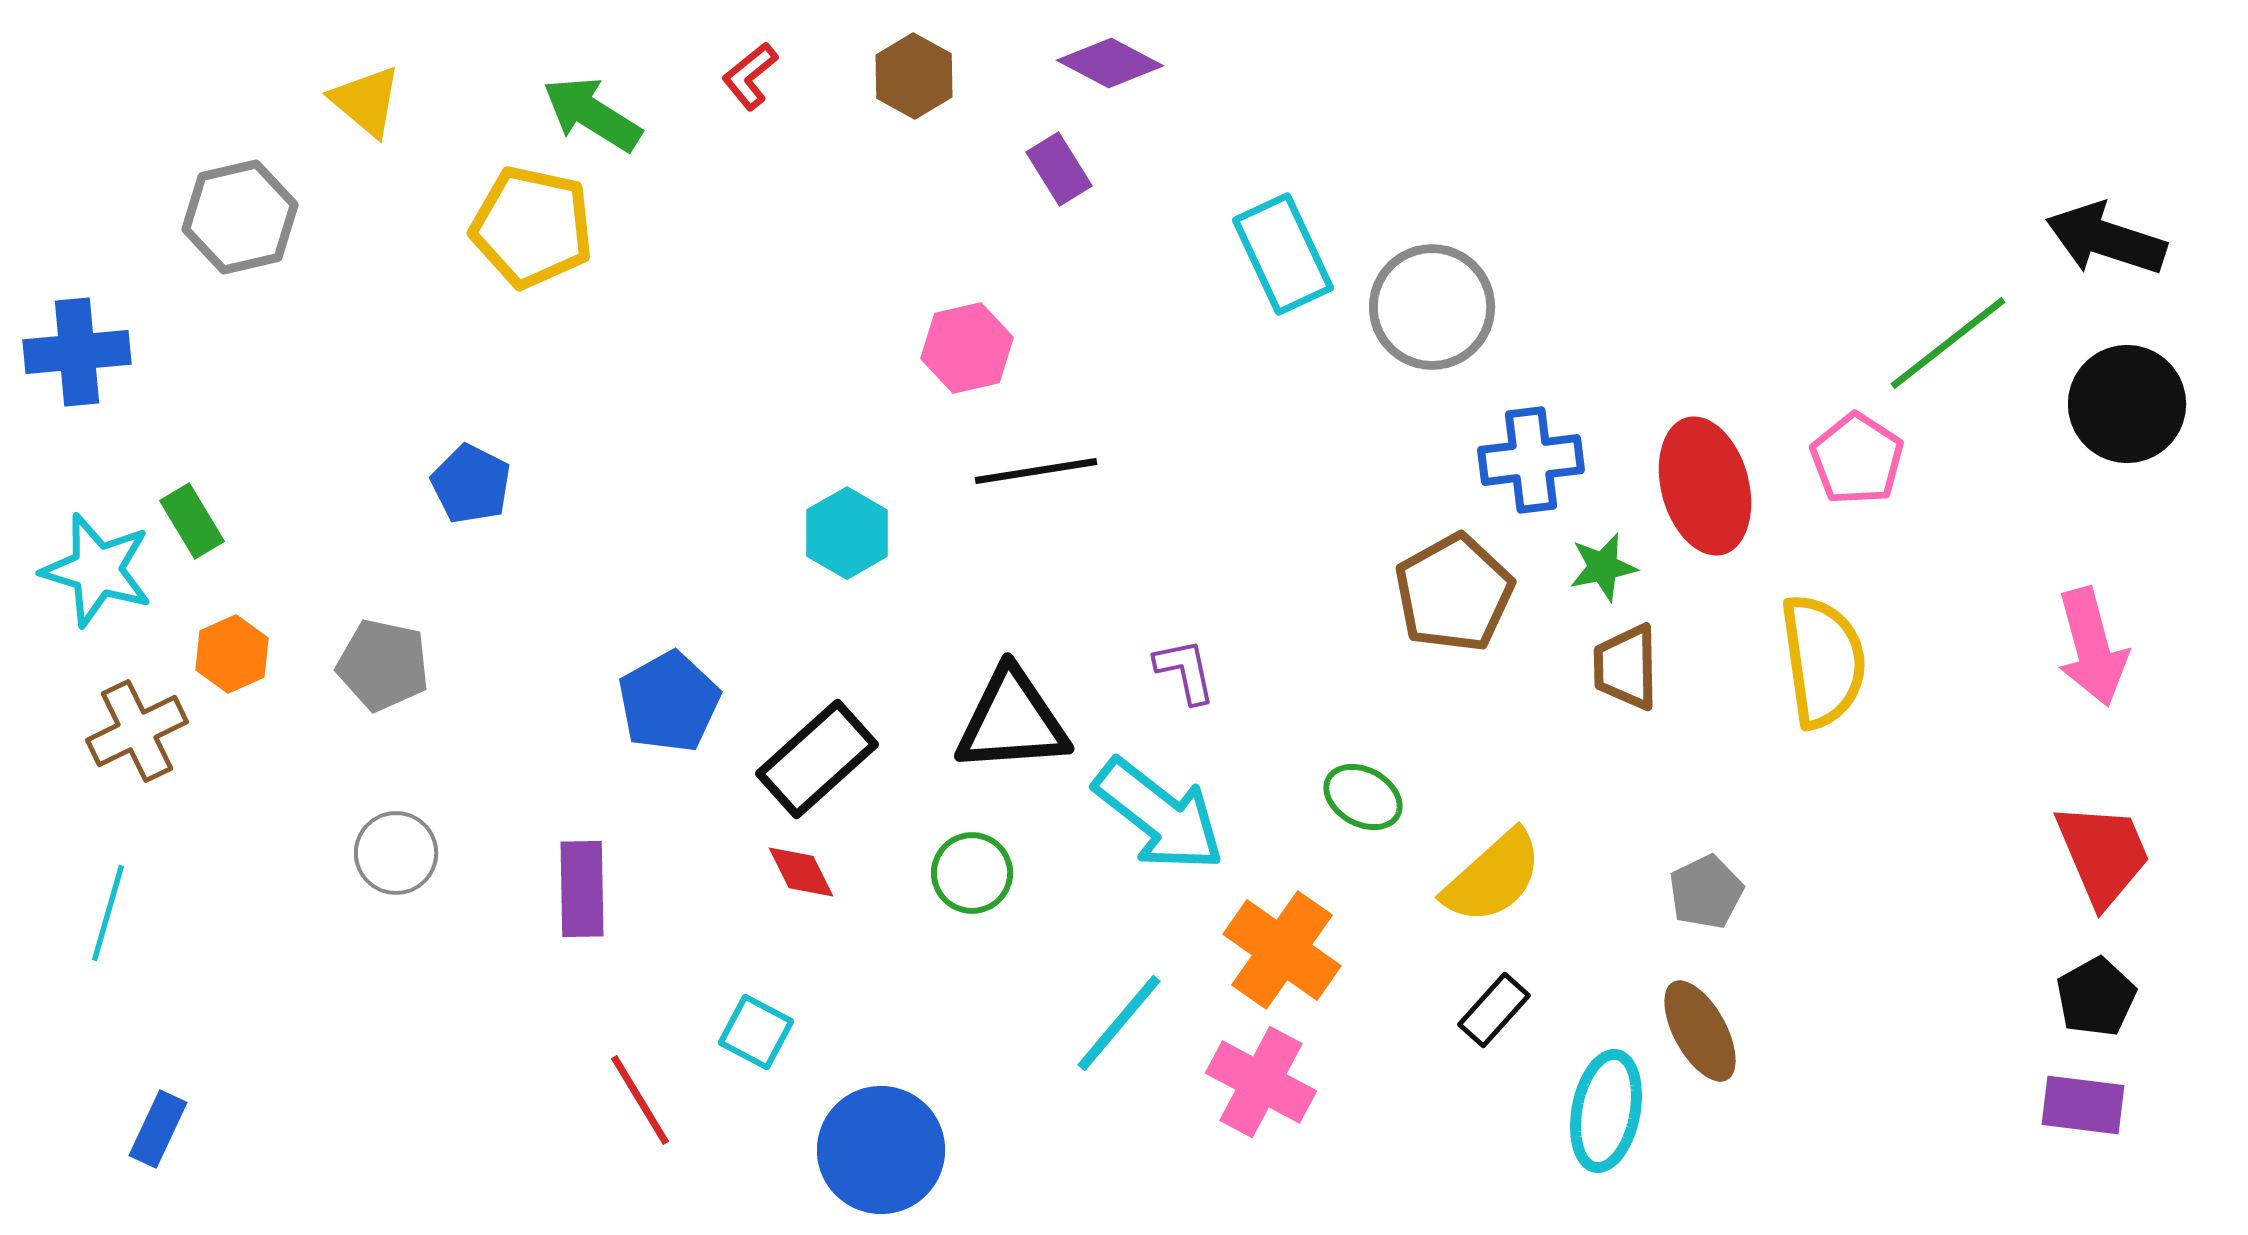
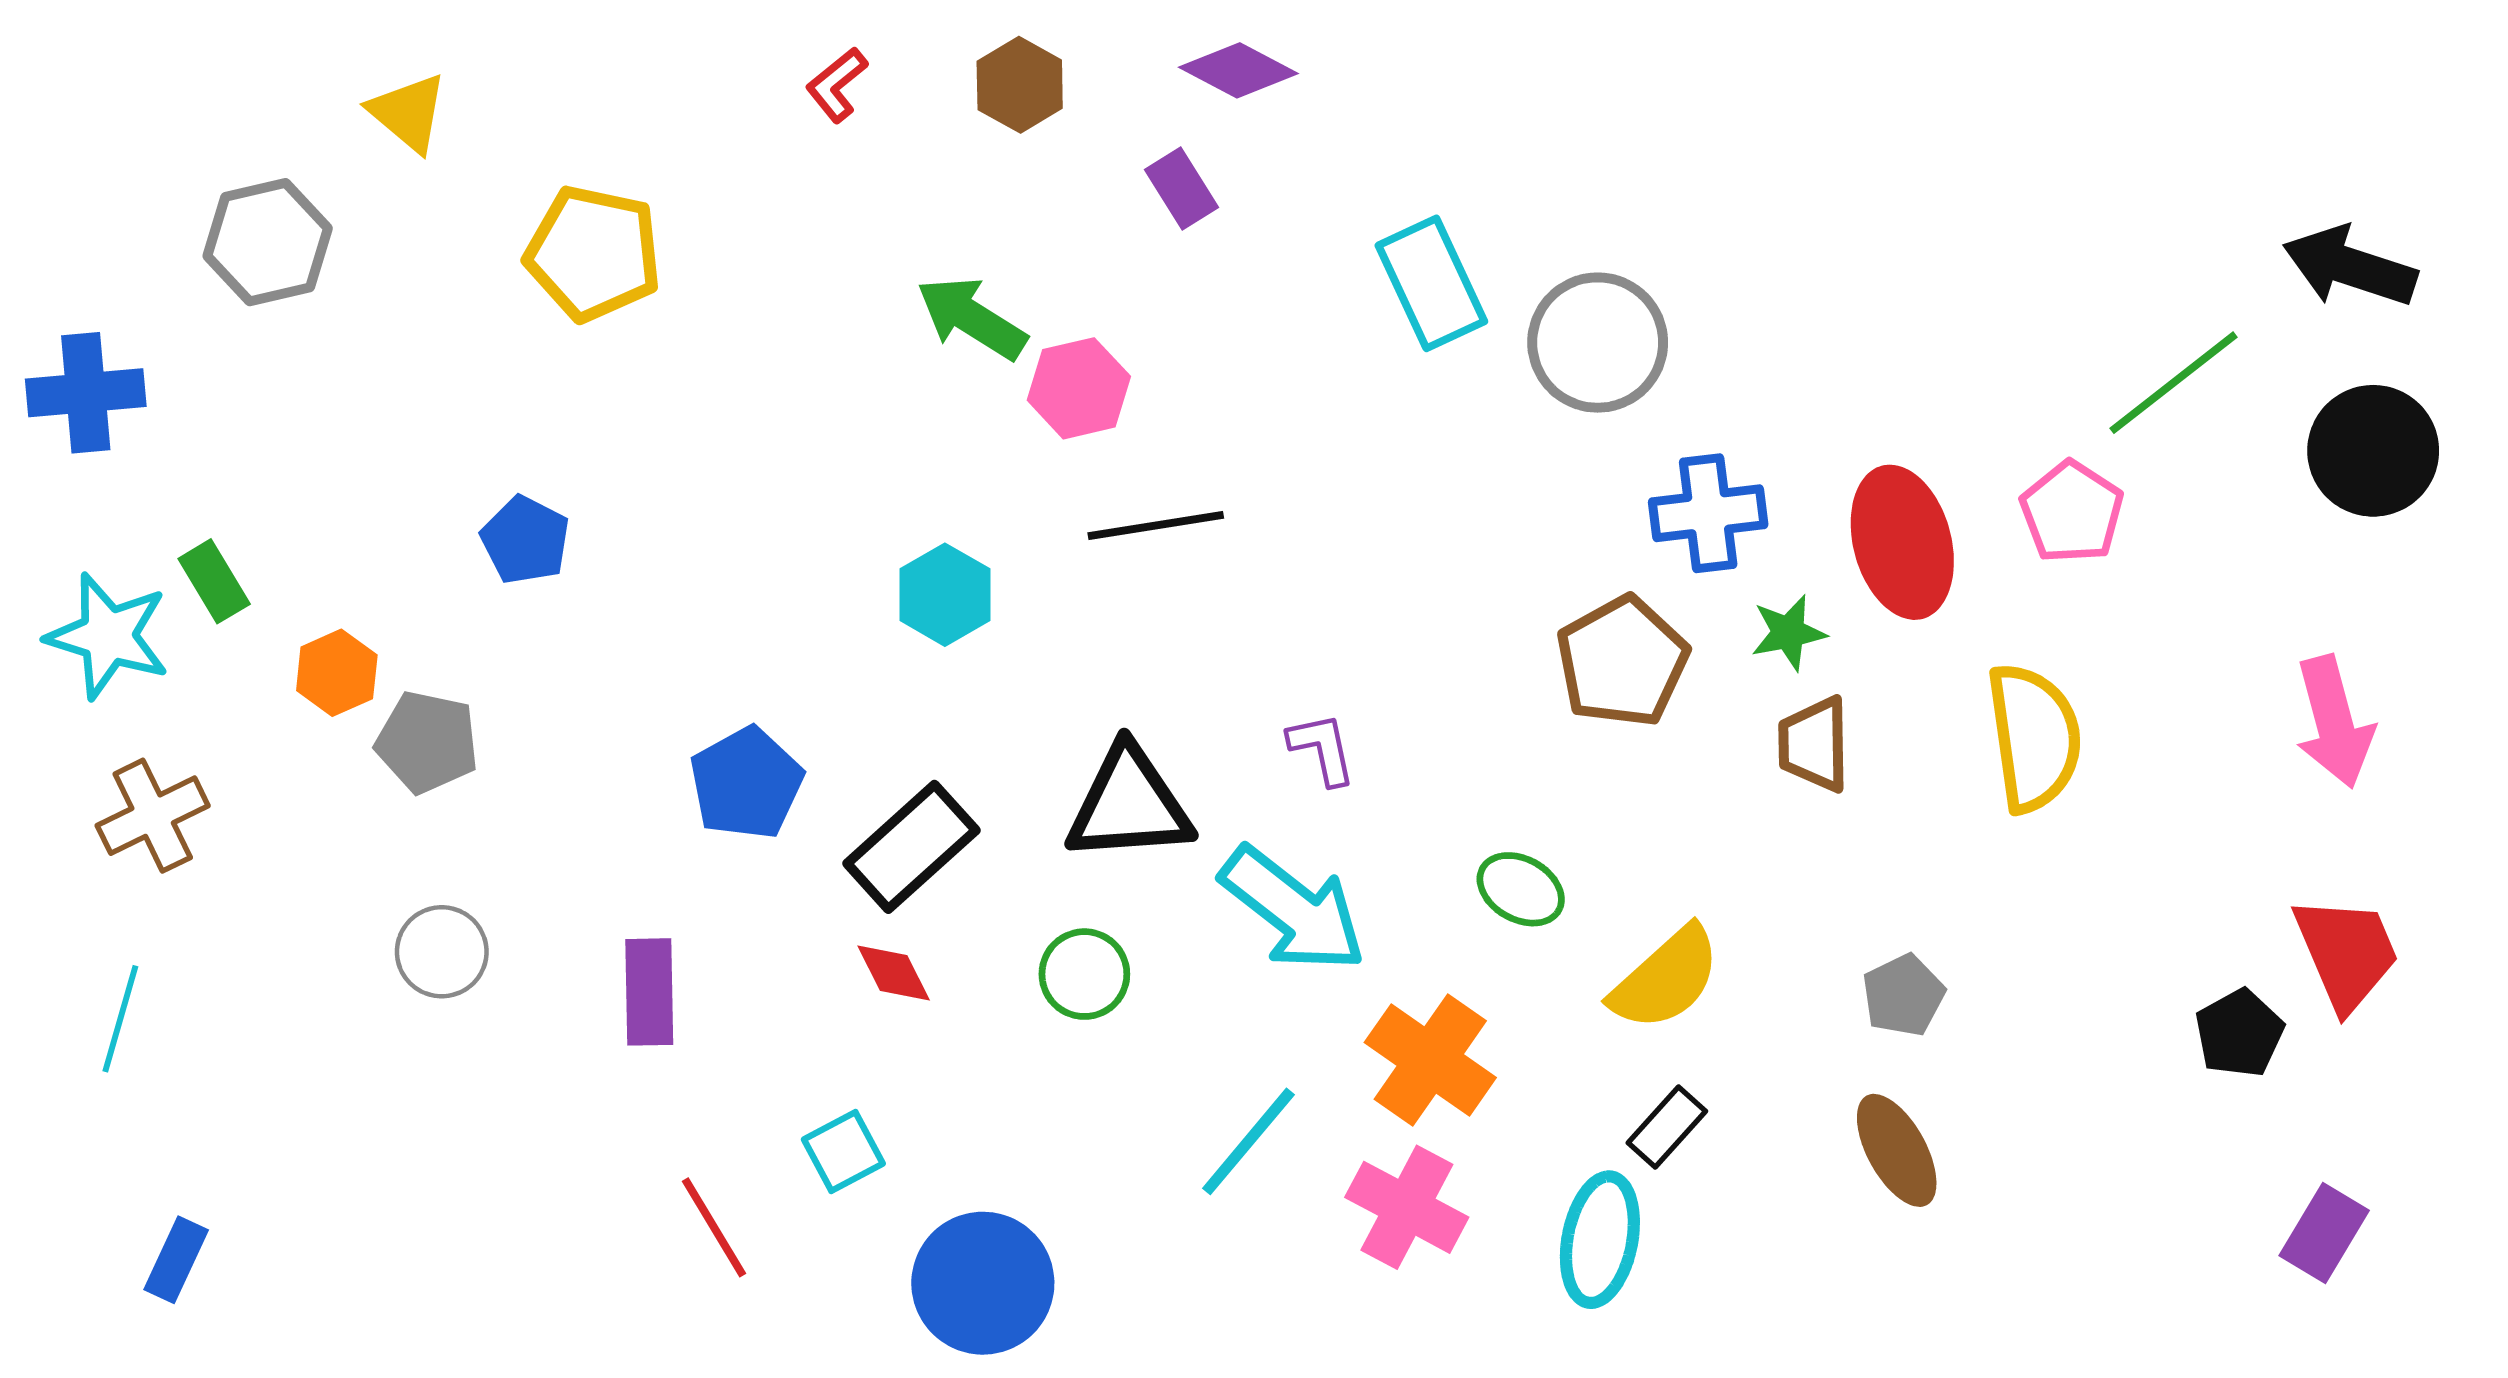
green arrow: (592, 114) -> (972, 318), moved
orange hexagon: (232, 654) -> (337, 673), moved
black pentagon: (2096, 997) -> (2239, 1033), moved
cyan square: (756, 1032) -> (843, 1151), turned 34
purple rectangle: (2083, 1105) -> (2324, 1233), turned -66
cyan ellipse: (1606, 1111) -> (1600, 1240), moved

